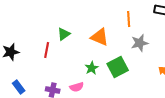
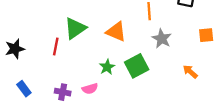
green triangle: (64, 34) -> (75, 28), size x1.5
gray star: (140, 43) -> (162, 39), turned -30

